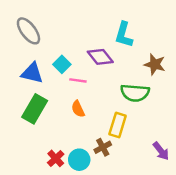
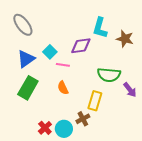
purple diamond: (100, 57) -> (81, 46), turned -60
brown star: (155, 64) -> (125, 39), moved
blue triangle: (32, 73) -> (26, 59), turned -48
purple arrow: (161, 151) -> (130, 90), moved

